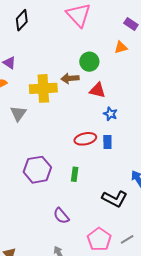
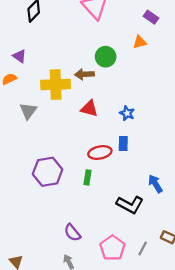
red triangle: (97, 90) -> (89, 109), moved
red ellipse: (85, 139) -> (100, 153), moved
purple semicircle: (61, 216) -> (72, 233), moved
gray line: (127, 239) -> (143, 248), turned -32

